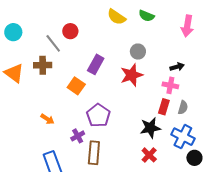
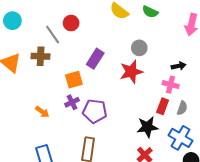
orange square: (76, 86) -> (74, 80), turned 36
purple pentagon: (98, 115) -> (95, 111), turned -30
purple cross: (78, 136) -> (72, 102), moved

